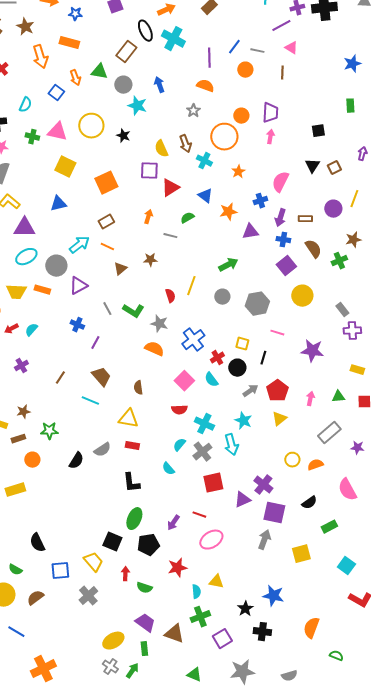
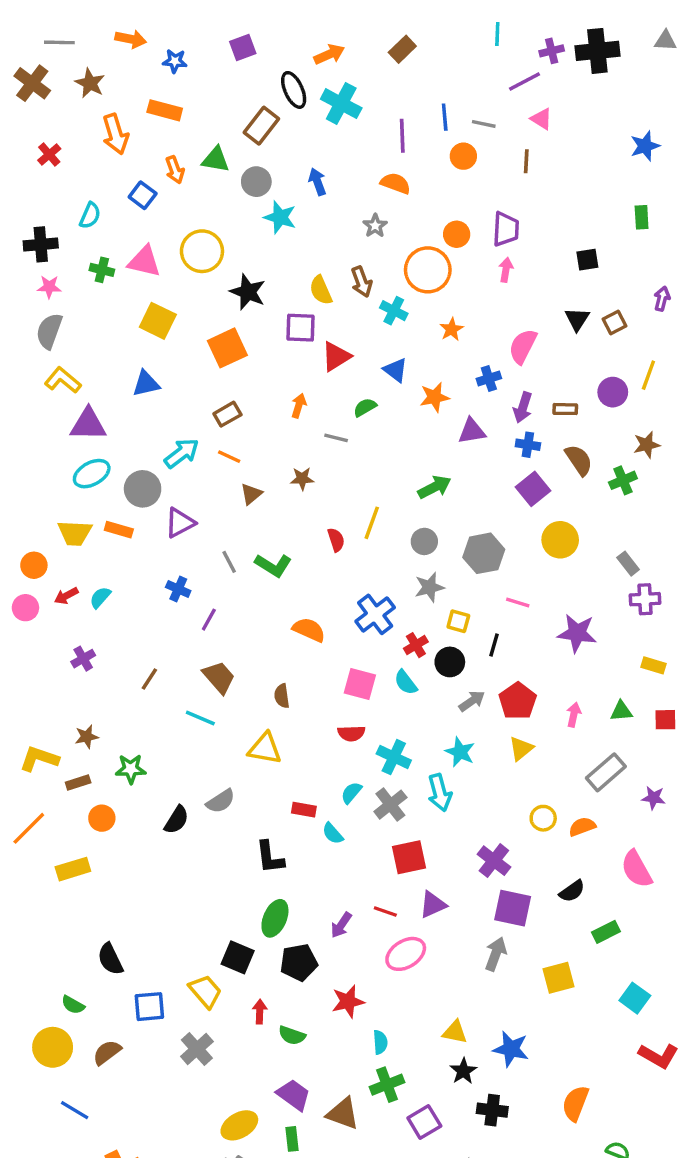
blue line: (234, 47) -> (445, 117), turned -42
black star: (123, 136) -> (248, 292), moved, size x1.5
gray star: (159, 324) -> (429, 587), moved, turned -30
pink square: (184, 381) -> (360, 684), turned -30
red rectangle: (132, 446) -> (304, 810), moved
purple triangle: (242, 500) -> (433, 905), moved
yellow triangle: (216, 582) -> (455, 1032), moved

